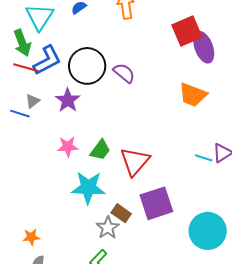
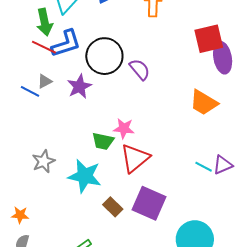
pink star: (68, 147) -> (124, 128), moved
green trapezoid: (100, 150) -> (103, 141), turned 55
purple square: (156, 203) -> (149, 203), turned 32
gray star: (108, 228) -> (44, 161), moved

